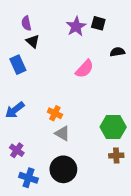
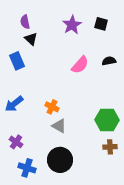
black square: (98, 23) -> (101, 24), moved
black semicircle: (117, 52) -> (109, 61), moved

